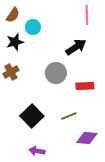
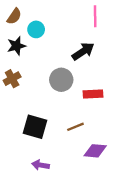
black square: (32, 116) -> (35, 127), turned -30

